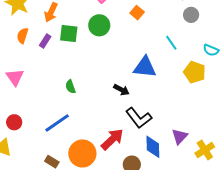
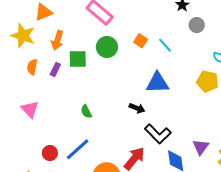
orange square: (137, 13) -> (141, 41), moved
cyan line: (171, 43) -> (165, 45), moved
red circle: (14, 122) -> (50, 153), moved

